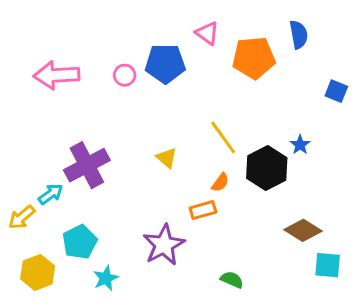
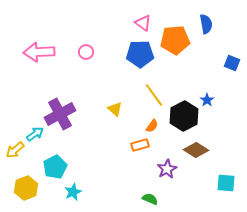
blue pentagon: (165, 64) -> (140, 54), moved
brown diamond: (303, 230) -> (196, 150), moved
purple star: (164, 245) -> (167, 169), moved, size x0.7
green semicircle: (232, 280) -> (150, 199), moved

